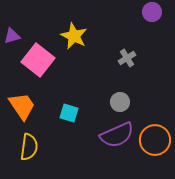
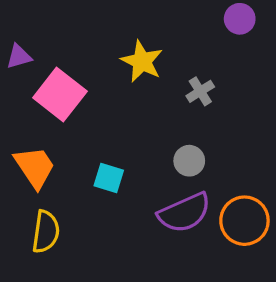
yellow star: (74, 36) -> (142, 61), moved

